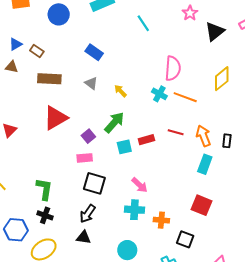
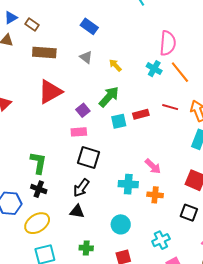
orange line: (185, 97) -> (180, 72), turned 30
pink arrow: (140, 185) -> (153, 166), moved
black square: (185, 239) -> (189, 213), moved

